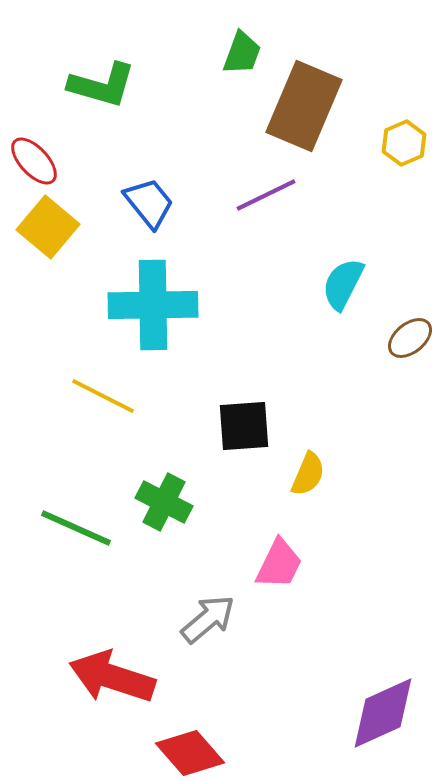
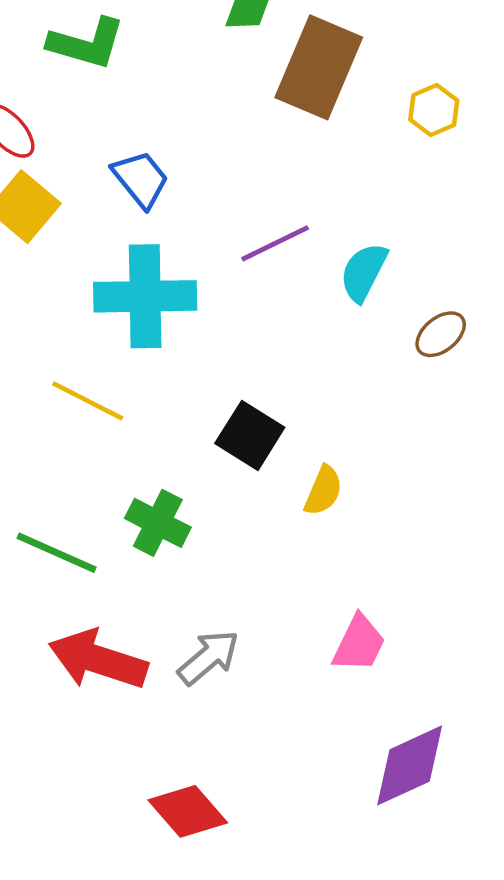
purple line: (266, 195) -> (275, 243), moved
black square: (244, 426) -> (250, 435), turned 36
pink trapezoid: (279, 564) -> (359, 644), moved
red arrow: (112, 677) -> (98, 660), moved

